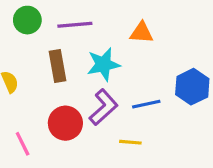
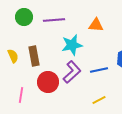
brown rectangle: (57, 66) -> (34, 56), moved
yellow line: (130, 142) -> (99, 100), moved, turned -32
pink line: (23, 144) -> (21, 95), turned 35

